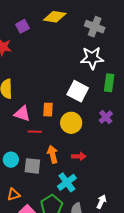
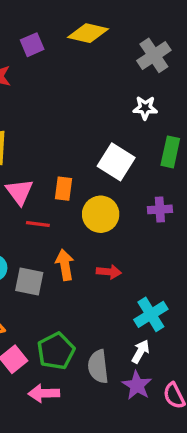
gray cross: (95, 27) -> (154, 55), turned 30
white star: (92, 58) -> (145, 108), size x0.6
pink triangle: (22, 114) -> (20, 192), turned 30
purple cross: (106, 117) -> (160, 209), turned 32
cyan cross: (67, 182) -> (151, 314), moved

